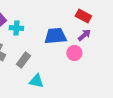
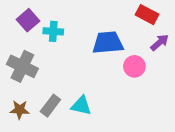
purple arrow: (84, 35) -> (160, 43), moved
gray rectangle: (23, 60) -> (50, 106), moved

